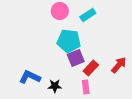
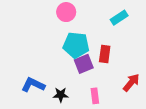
cyan rectangle: (88, 15) -> (119, 18), moved
red arrow: (119, 65) -> (131, 83), moved
red rectangle: (91, 68) -> (105, 54), moved, turned -35

